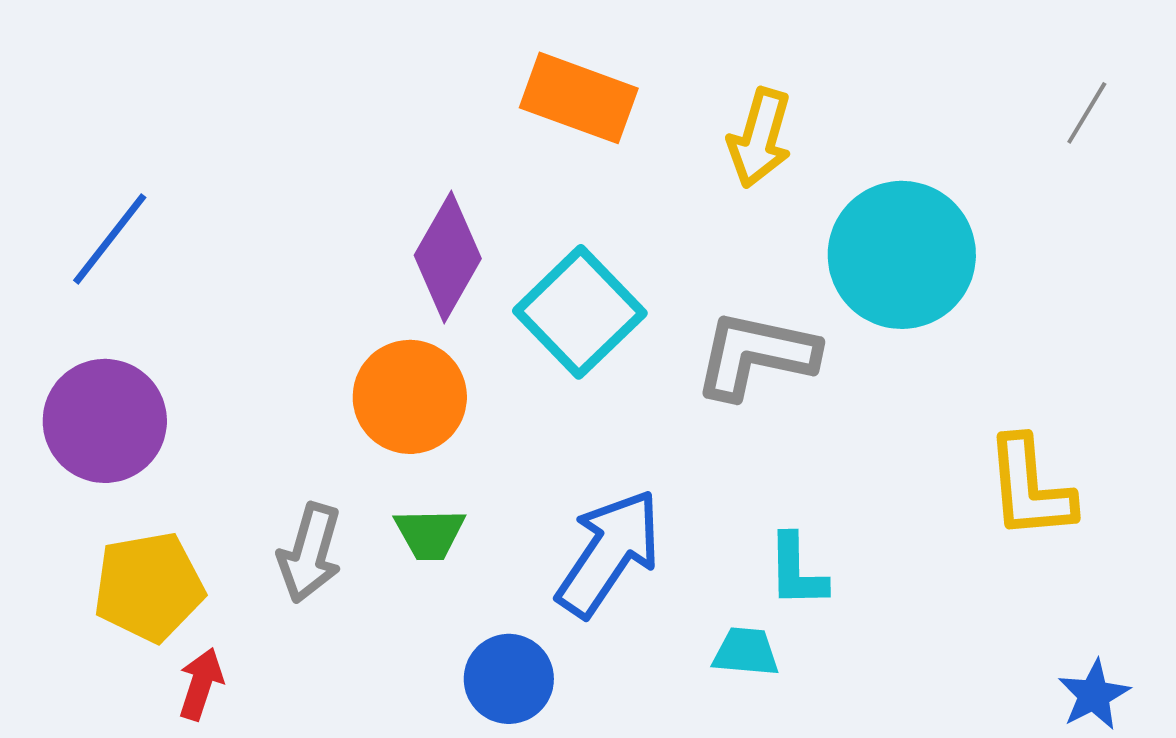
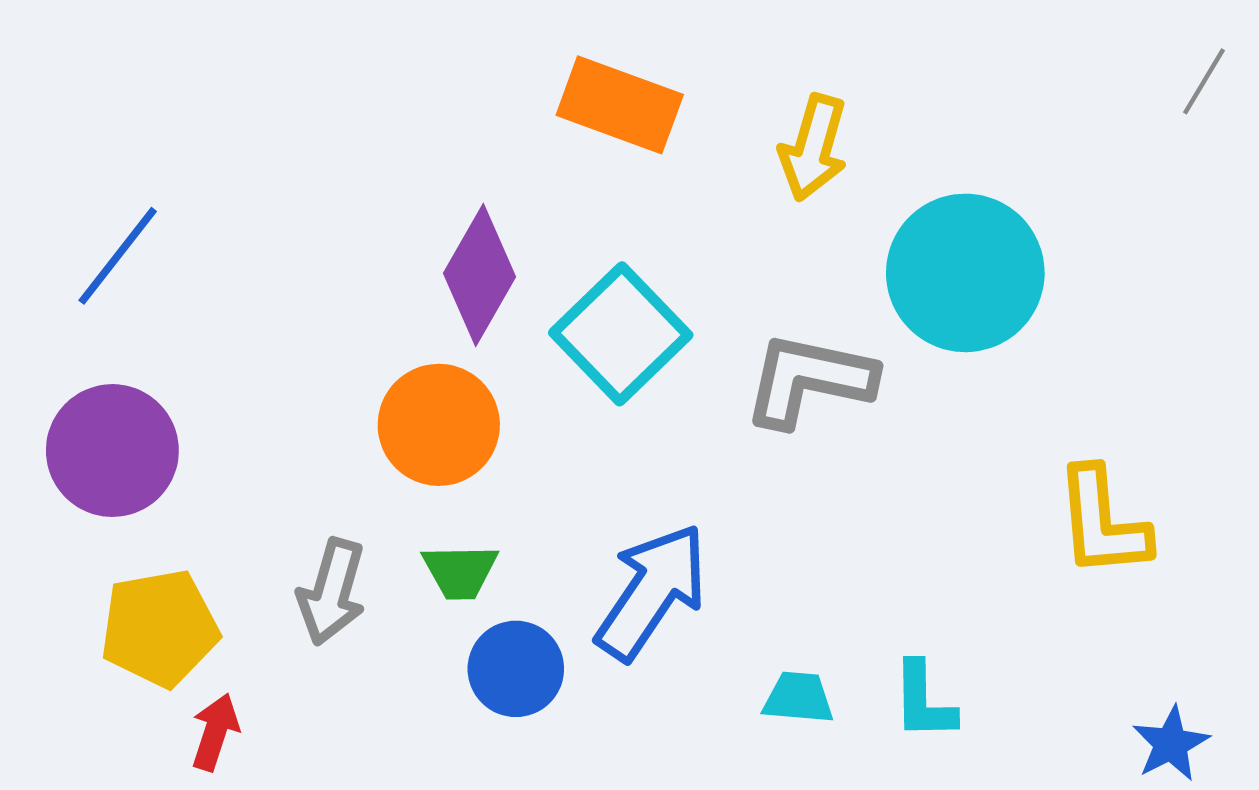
gray line: (1087, 113) -> (1204, 81), moved
cyan L-shape: (797, 571) -> (924, 701), moved
blue circle: (509, 679) -> (516, 669), moved

